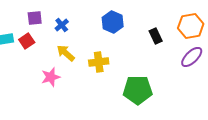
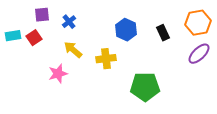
blue hexagon: (113, 22) -> (126, 30), moved

